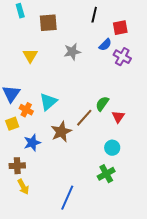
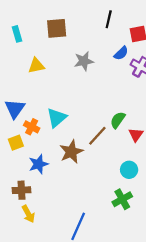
cyan rectangle: (20, 11) -> (17, 34), moved
yellow triangle: (30, 56) -> (36, 66), turned 49

